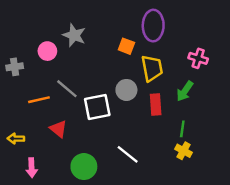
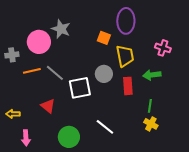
pink circle: (47, 51) -> (39, 42), size x1.5
green arrow: (185, 91) -> (152, 75), turned 48
orange line: (39, 100) -> (32, 71), moved

